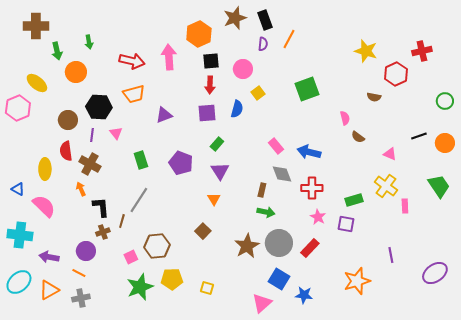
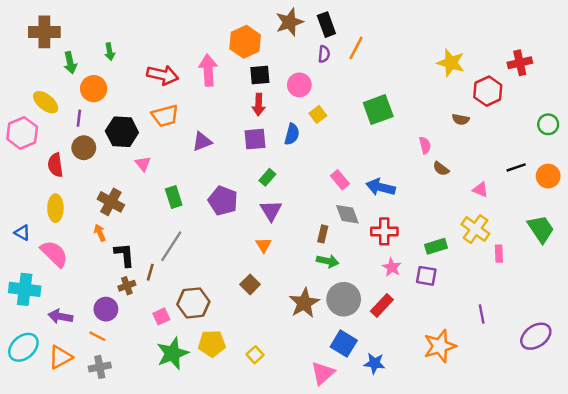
purple line: (92, 135) -> (79, 118), moved
red semicircle: (66, 151) -> (55, 165), moved
yellow square: (207, 288) -> (255, 355), turned 32

